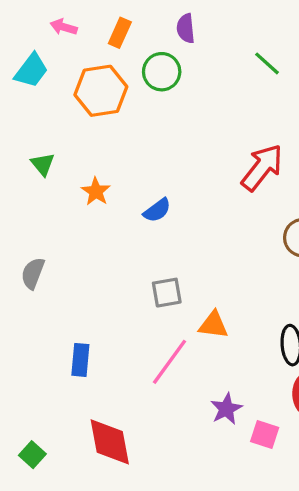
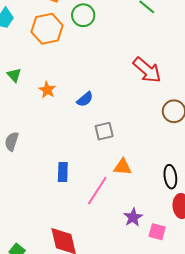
red arrow: (262, 167) -> (147, 70), turned 96
gray square: (167, 293) -> (104, 131), moved
blue rectangle: (80, 360) -> (63, 172), moved

